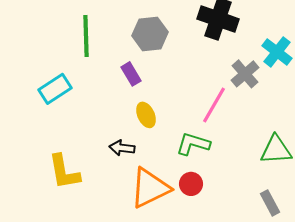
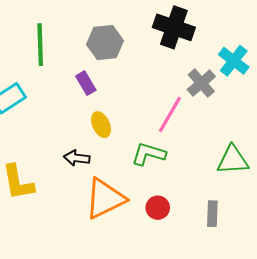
red circle: (191, 184) -> (158, 208), moved
gray rectangle: (270, 203) -> (212, 214), moved, turned 30

